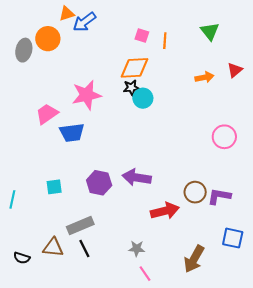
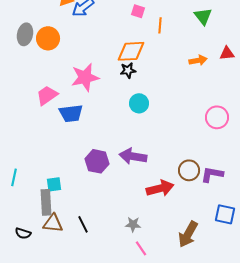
pink square: (142, 35) -> (138, 11), moved
orange circle: (48, 39) -> (48, 38), moved
red triangle: (235, 70) -> (227, 53), turned 35
cyan circle: (143, 98) -> (139, 103), moved
cyan square: (54, 187) -> (54, 184), moved
gray rectangle: (80, 226) -> (46, 202), moved, turned -70

